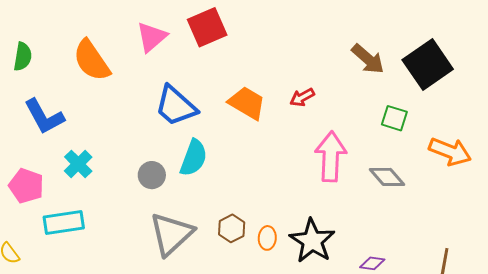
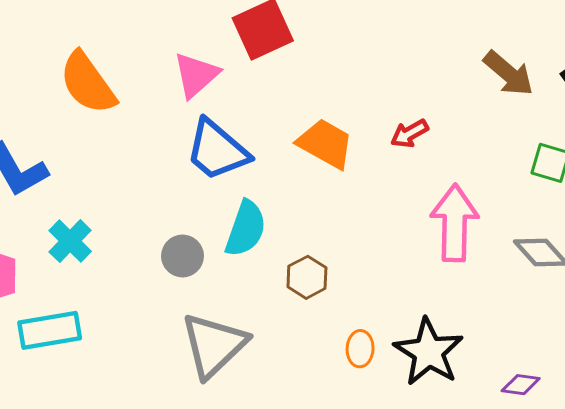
pink triangle: (152, 37) -> (196, 75), moved
brown hexagon: (232, 228) -> (307, 277), moved

